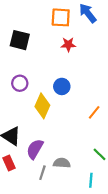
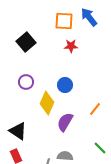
black square: (20, 40) -> (26, 42), turned 36
purple semicircle: (35, 149) -> (65, 122), moved

